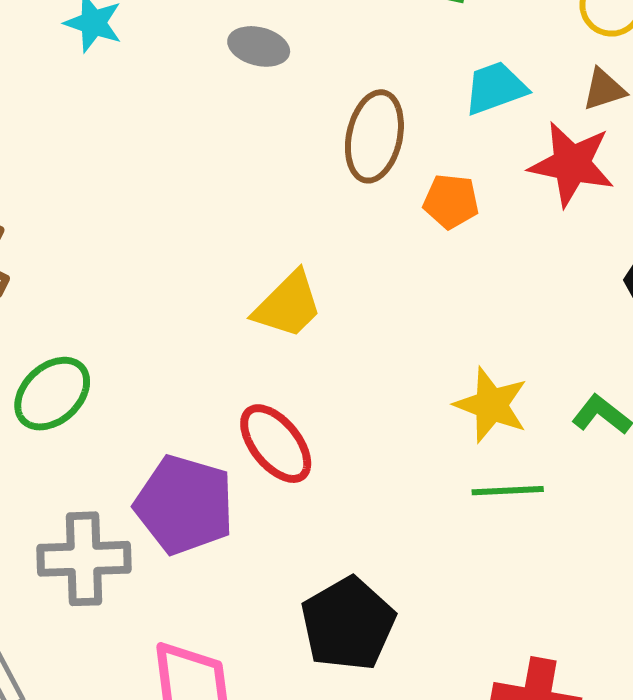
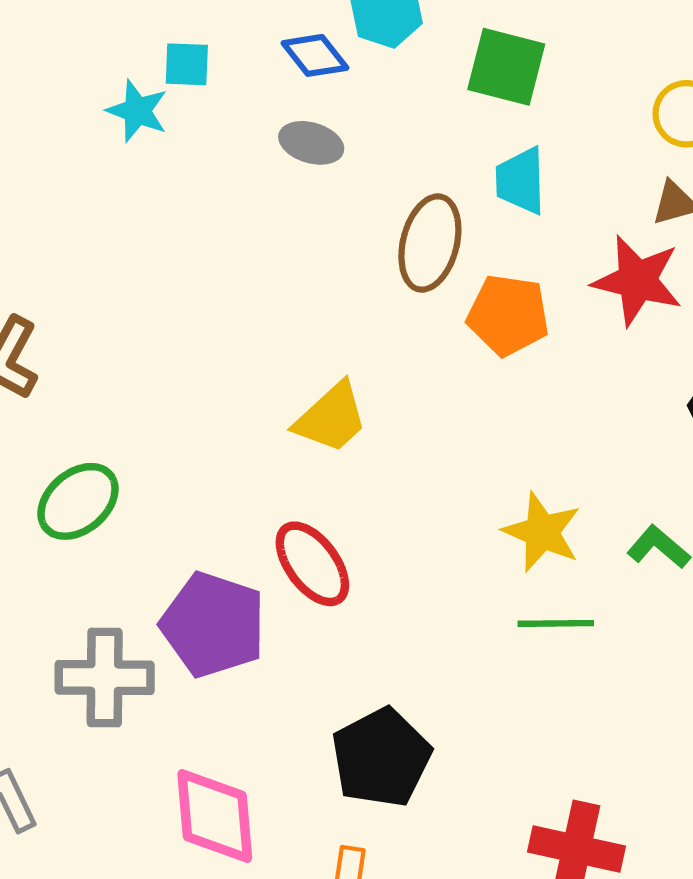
cyan trapezoid: (495, 88) -> (521, 181), moved, turned -74
orange pentagon: (451, 201) -> (508, 315), size x1.4

